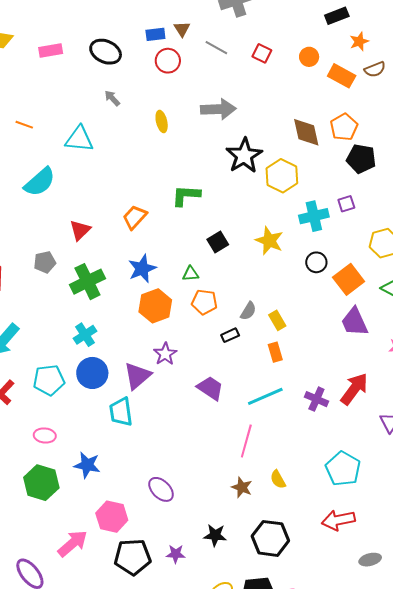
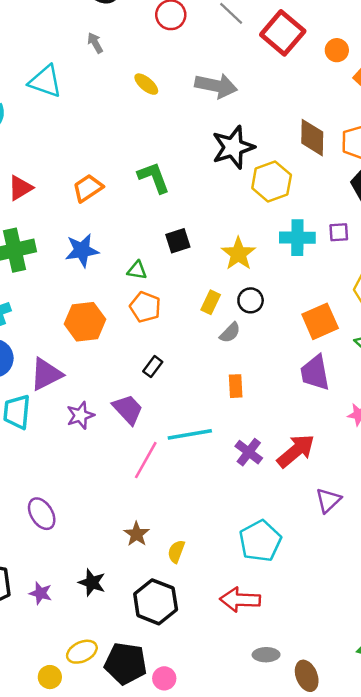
red square: (262, 53) -> (283, 33), size x1.8
yellow ellipse: (162, 121) -> (146, 84), turned -50
green L-shape: (186, 196) -> (154, 177), turned 52
black circle: (316, 262) -> (251, 300), moved
orange hexagon: (155, 306) -> (85, 322), moved
gray semicircle: (248, 311) -> (230, 333), moved
yellow rectangle: (277, 320) -> (211, 302), moved, turned 42
black rectangle: (230, 335) -> (153, 367), moved, turned -42
orange rectangle: (275, 352) -> (236, 386), moved
purple star: (165, 354) -> (80, 415), moved
pink line: (246, 441) -> (146, 460), moved
yellow semicircle: (278, 479) -> (176, 552), moved, turned 36

